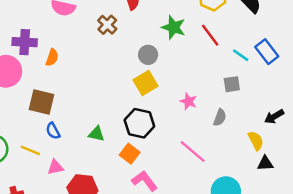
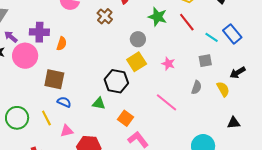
pink star: (188, 101) -> (168, 64), moved
black arrow: (274, 117) -> (238, 73), moved
black hexagon: (139, 123) -> (116, 81), moved
blue semicircle: (53, 131) -> (64, 102), turned 144
yellow semicircle: (256, 141) -> (223, 89), moved
yellow line: (30, 150) -> (46, 118), turned 42
pink line: (193, 152) -> (167, 102), moved

